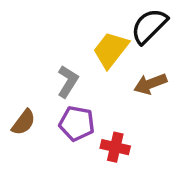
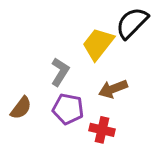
brown arrow: (150, 84) -> (113, 89), moved

